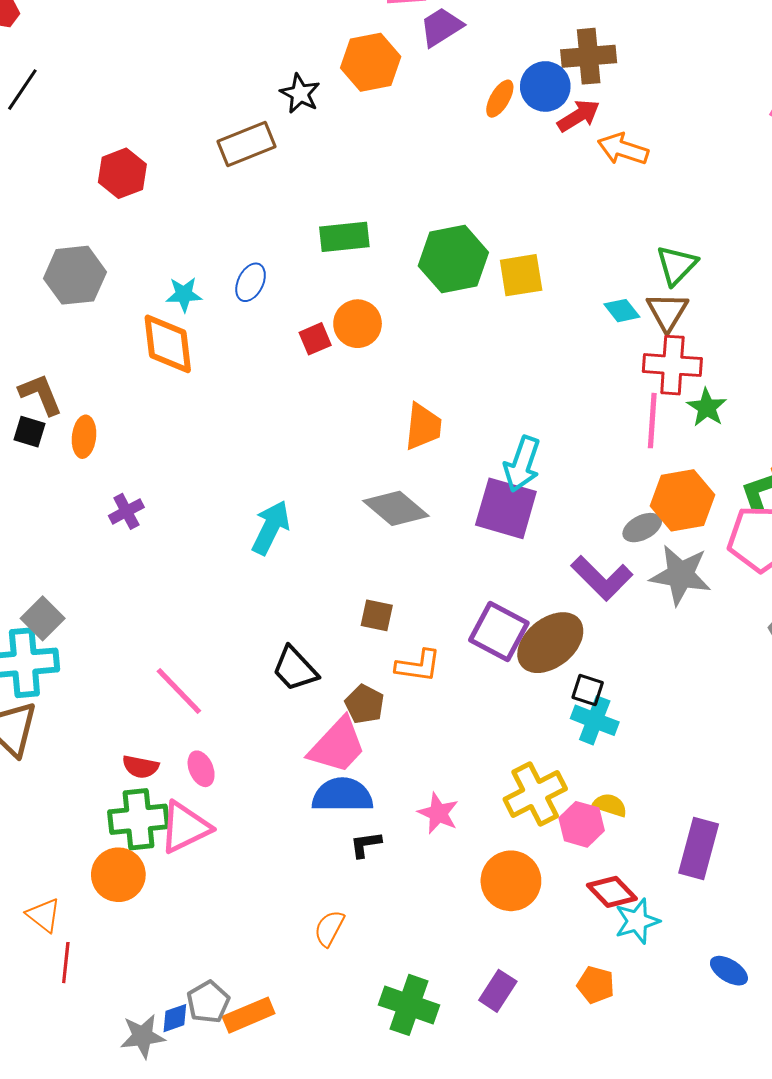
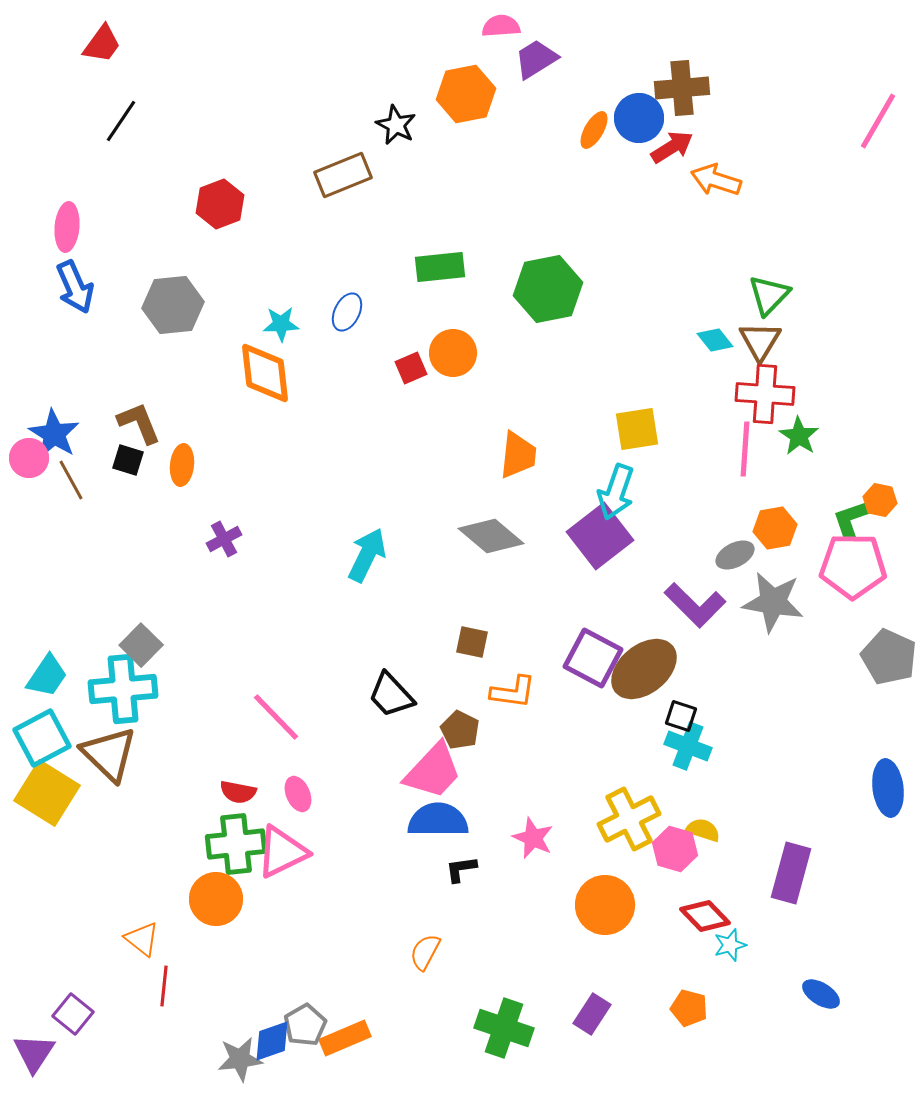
yellow square: (521, 275) -> (637, 429), moved
orange hexagon: (683, 500) -> (775, 528), size x0.7
purple square: (506, 508) -> (600, 536), turned 36
cyan star: (637, 921) -> (730, 945), size x0.7
blue diamond: (175, 1018) -> (272, 1041), size x1.4

